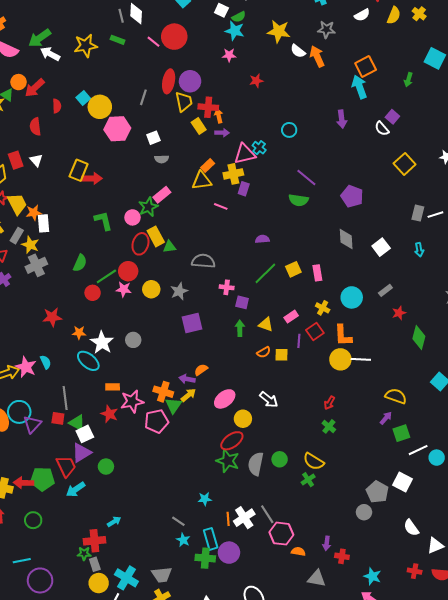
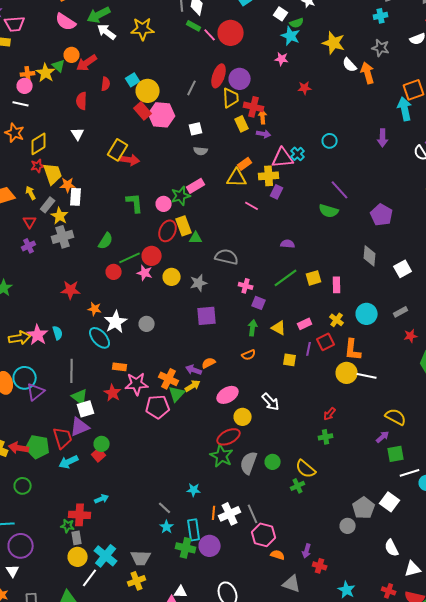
green rectangle: (118, 40) -> (194, 26), moved
red rectangle: (16, 160) -> (143, 111), moved, turned -30
orange semicircle: (264, 352) -> (249, 355), moved
red square: (58, 418) -> (99, 455), moved, turned 32
green cross: (329, 426) -> (326, 437), turned 32

